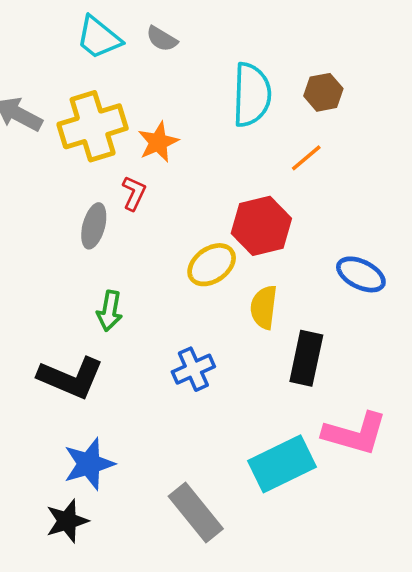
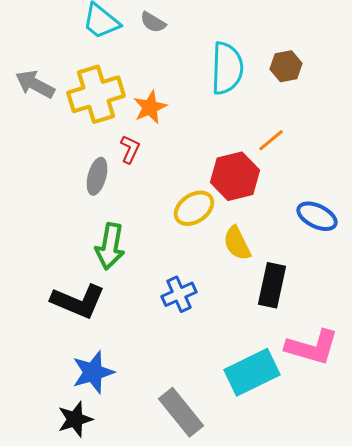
orange line: (306, 158) -> (271, 140), moved
yellow semicircle: (264, 307) -> (237, 243), turned -33
green arrow: (110, 311) -> (110, 246), size x1.4

